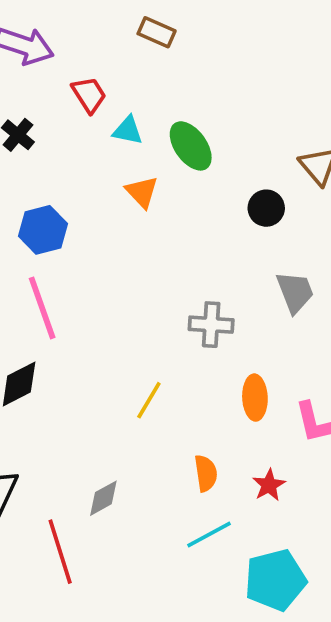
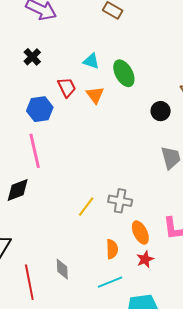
red trapezoid: (89, 95) -> (67, 87), moved
gray cross: (211, 325) -> (120, 201), moved
orange ellipse: (255, 398) -> (140, 233), moved, turned -30
gray diamond: (103, 498) -> (62, 269), moved, turned -70

